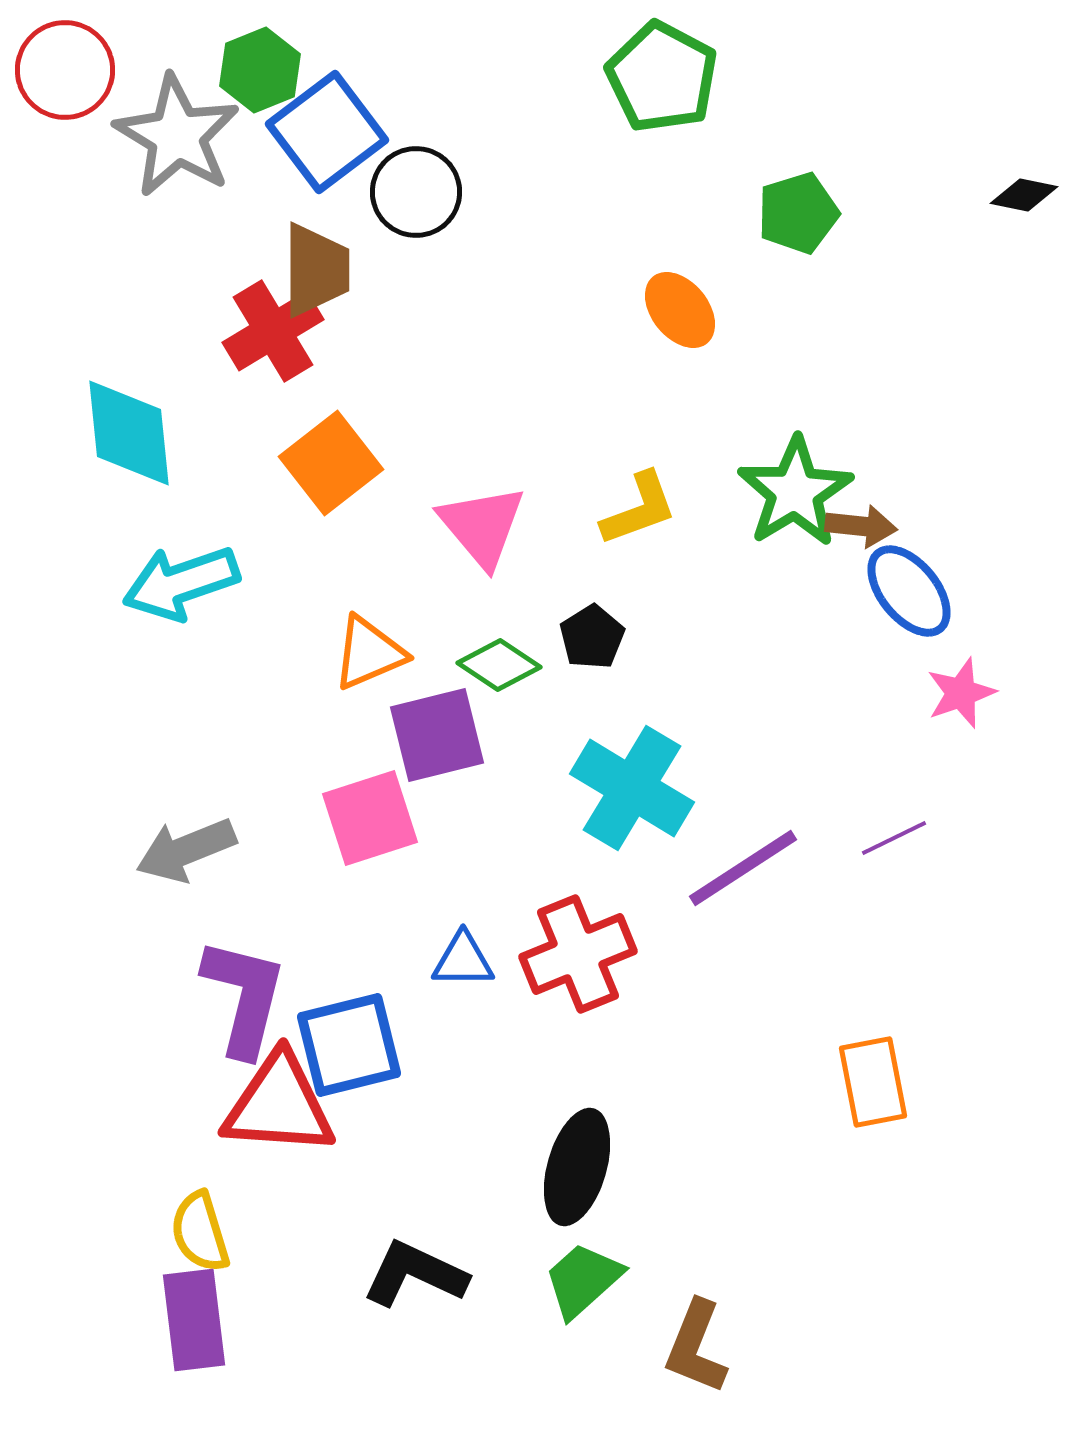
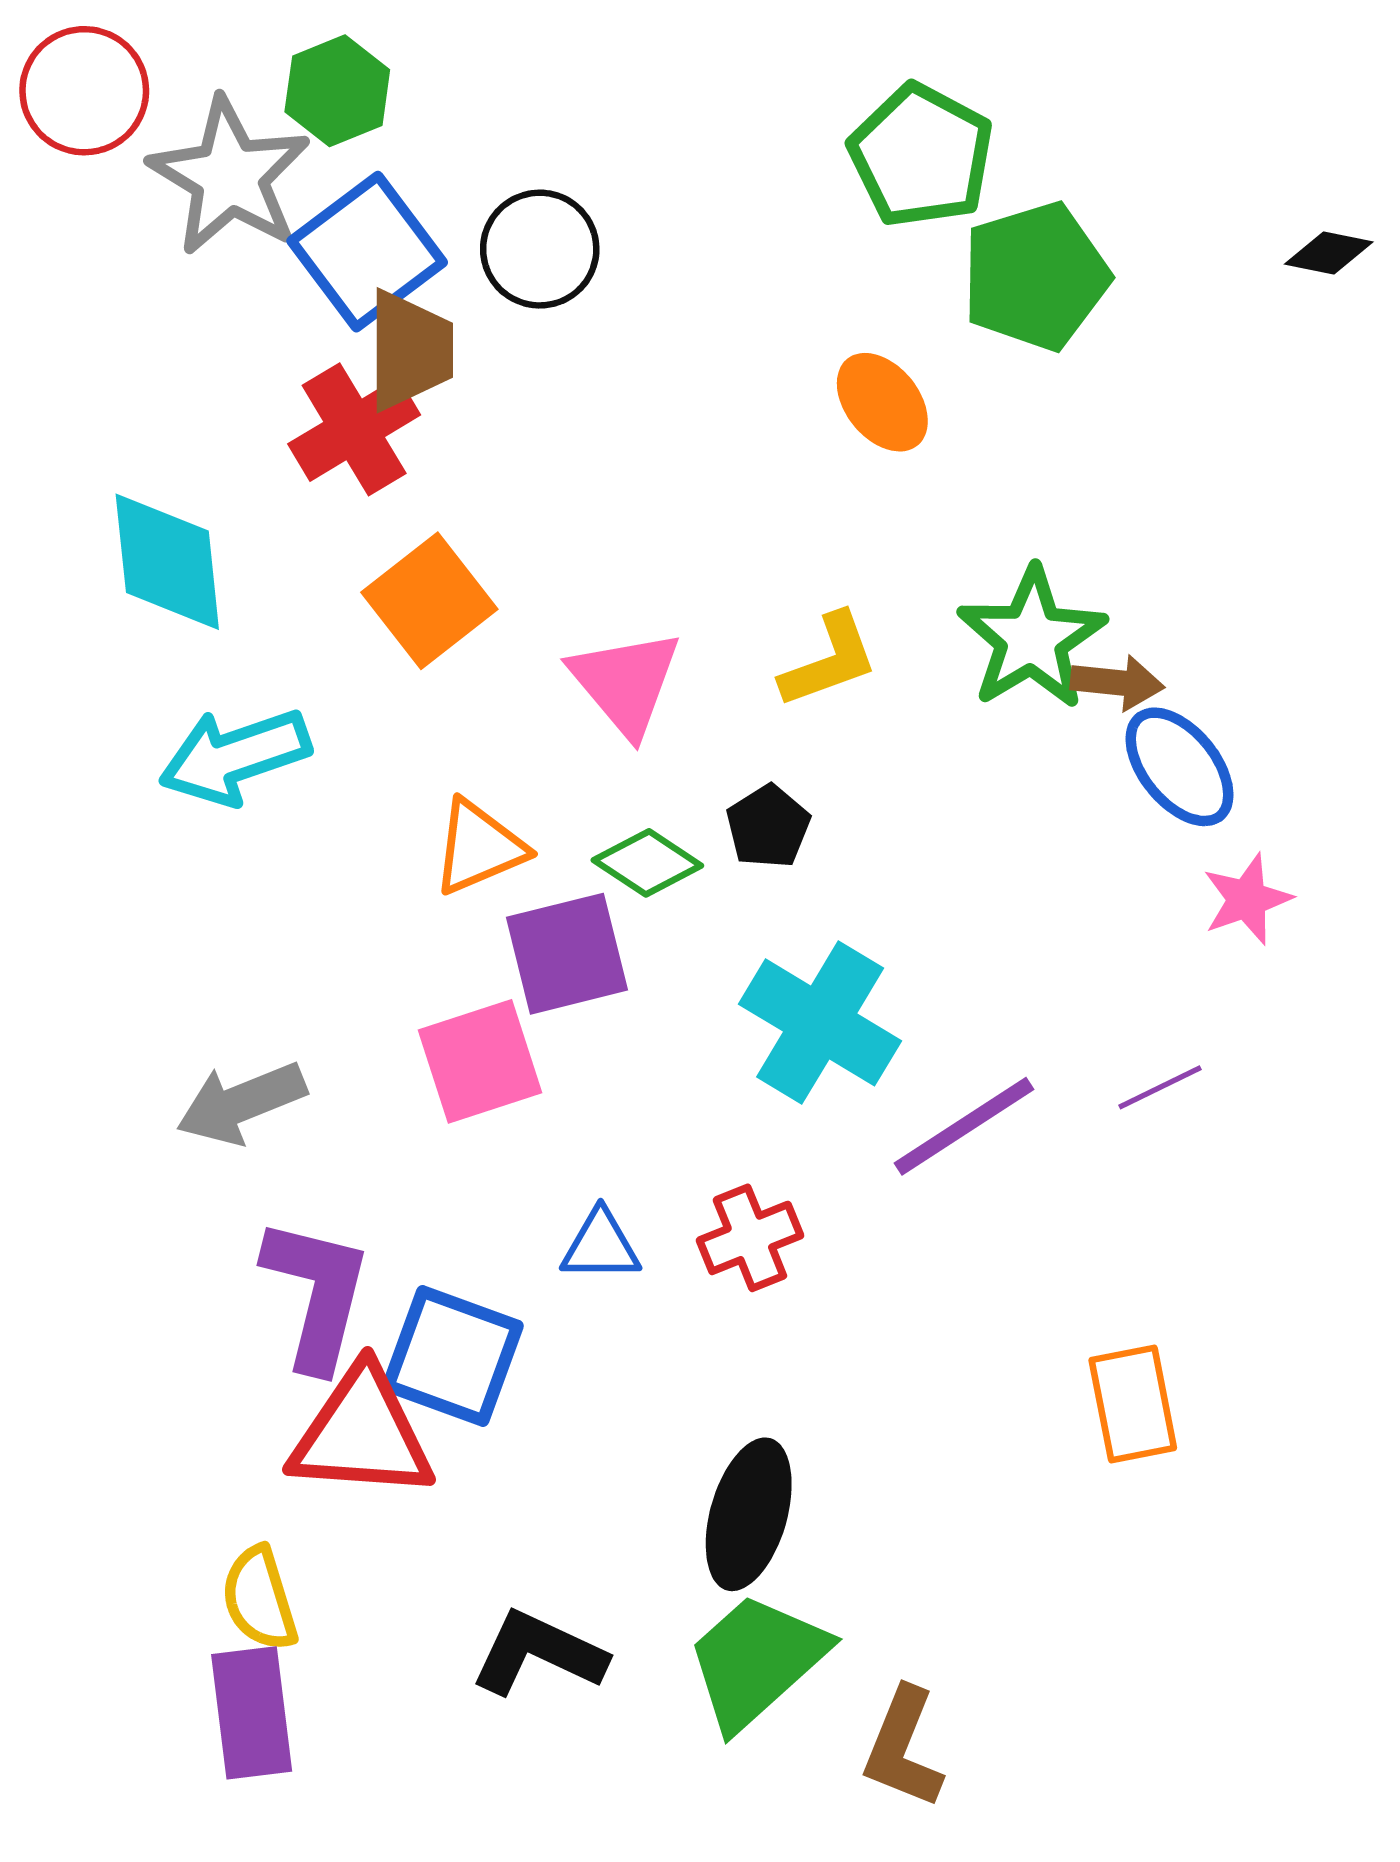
green pentagon: (662, 77) -> (921, 156), moved
blue square: (327, 132) -> (367, 252), moved
green pentagon: (798, 213) -> (1035, 276), size x1.4
red cross: (578, 954) -> (750, 1238), size x0.7
blue square: (349, 1045) -> (453, 1356), turned 34
green trapezoid: (583, 1280) -> (756, 1661), size x1.4

